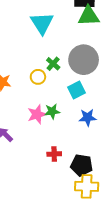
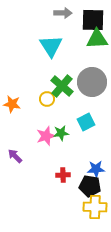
green cross: (53, 64) -> (62, 86), size x1.6
cyan square: (76, 90) -> (86, 122), moved
blue star: (88, 117) -> (96, 169), moved

